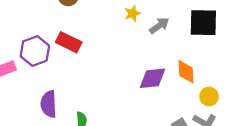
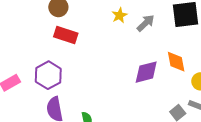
red rectangle: (69, 42) -> (66, 35), moved
purple hexagon: (35, 51) -> (48, 75), moved

